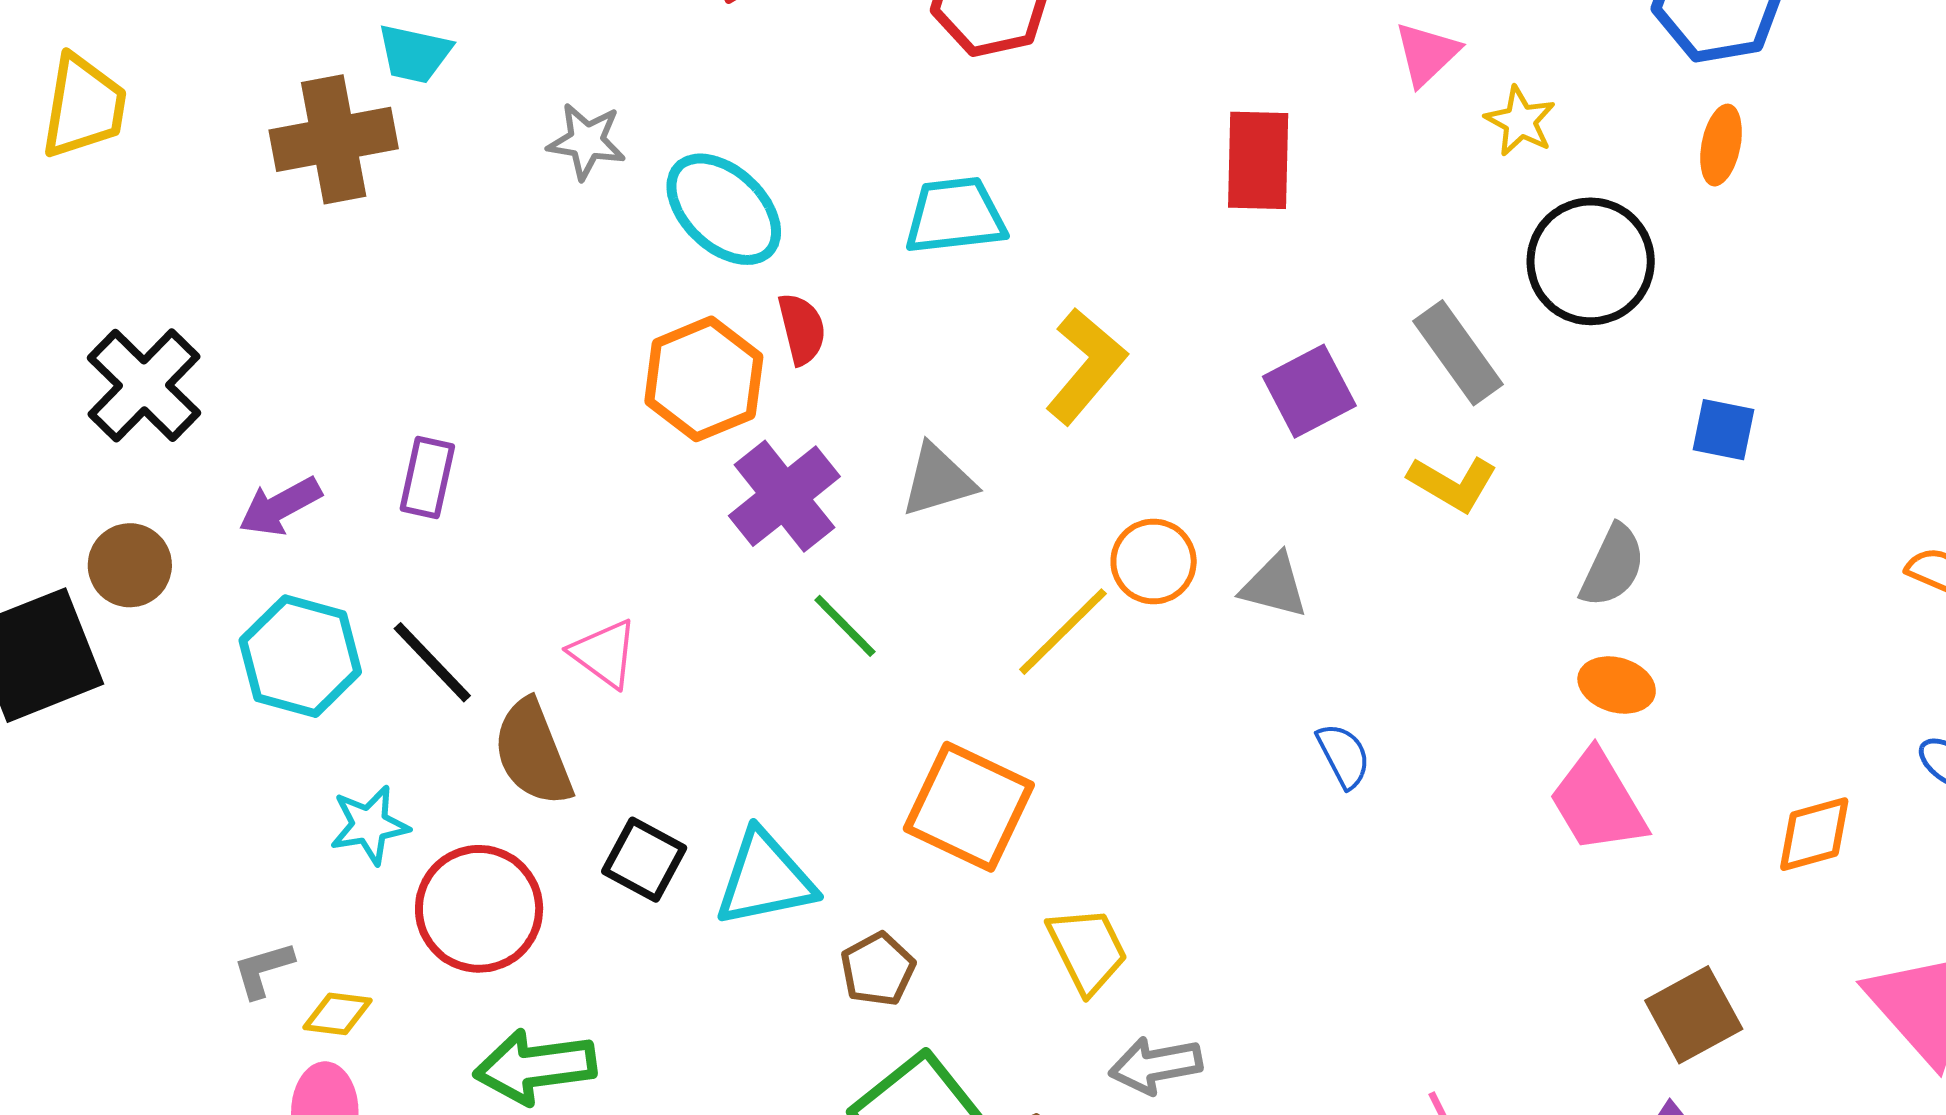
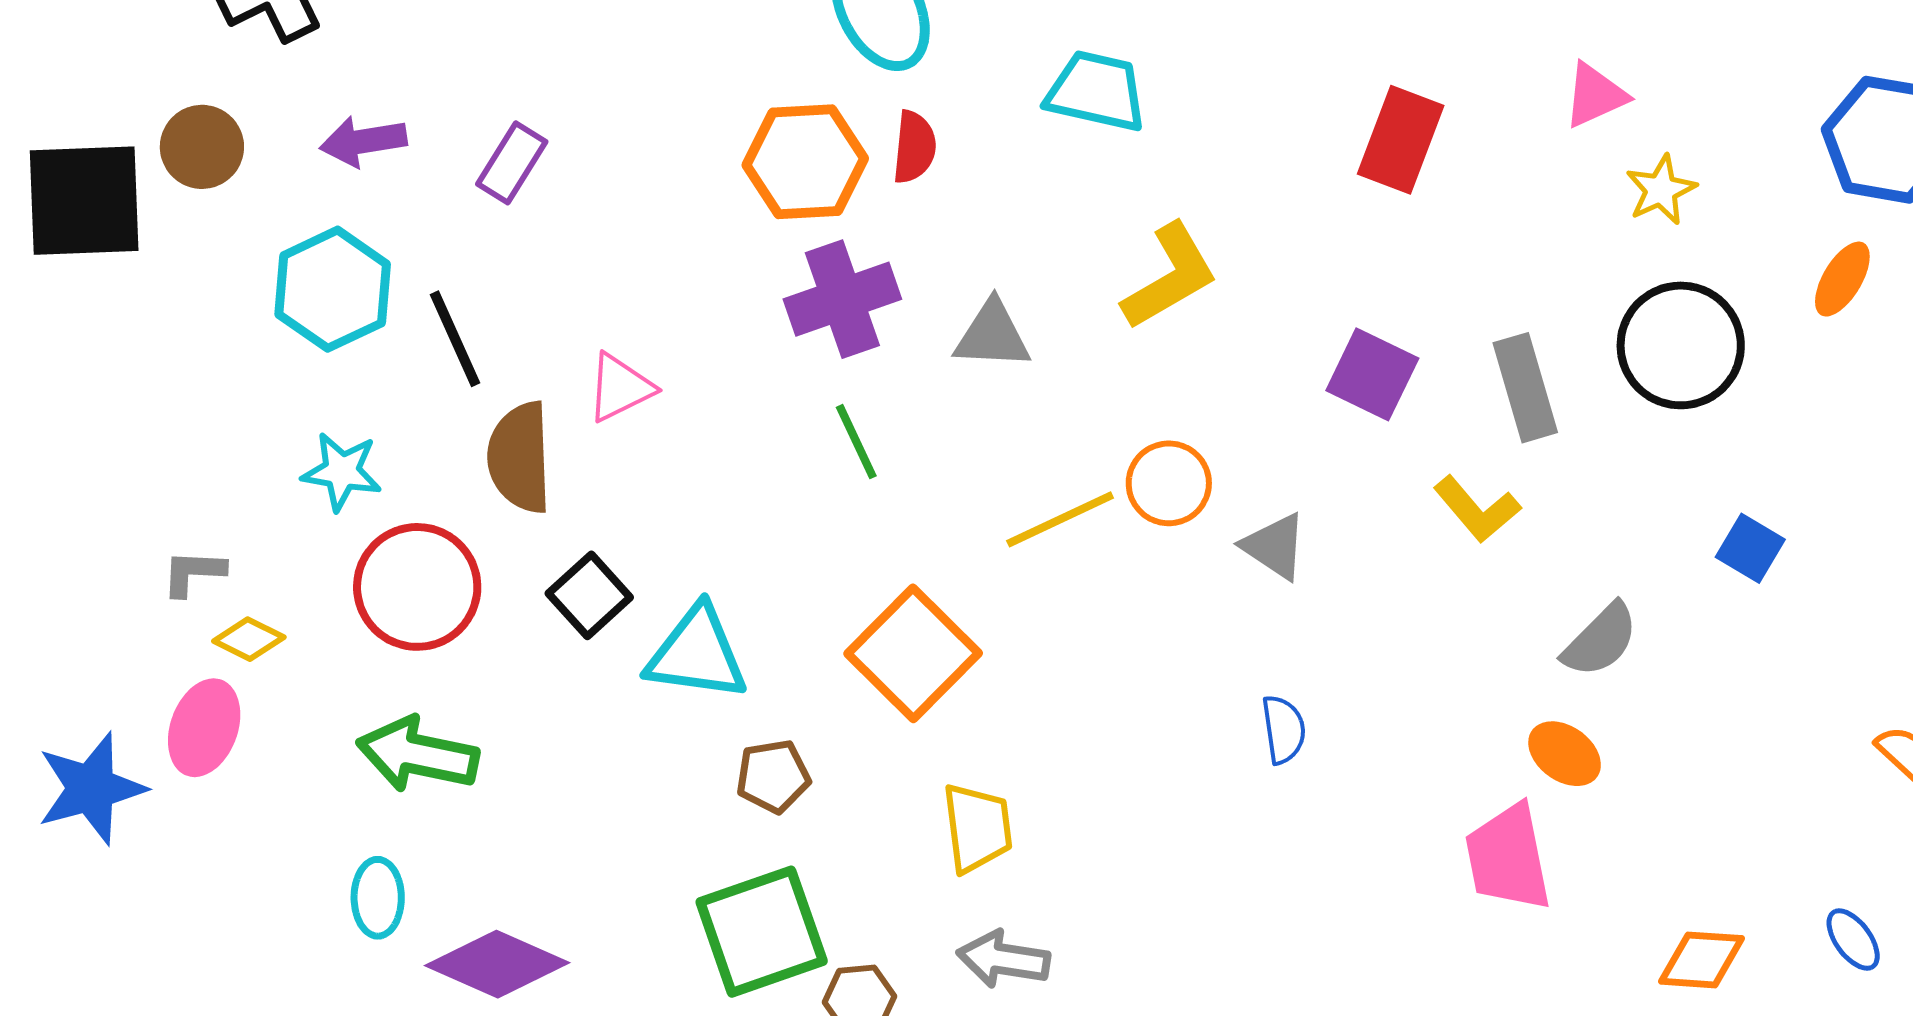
purple square: (1309, 391) -> (1372, 374), turned 34
pink triangle: (604, 653) -> (620, 388), turned 38

